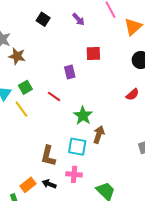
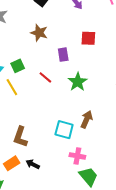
brown star: (17, 56) -> (39, 33), moved
green star: (83, 116) -> (78, 82), moved
brown L-shape: (48, 156) -> (20, 137), moved
pink cross: (74, 174) -> (77, 156), moved

